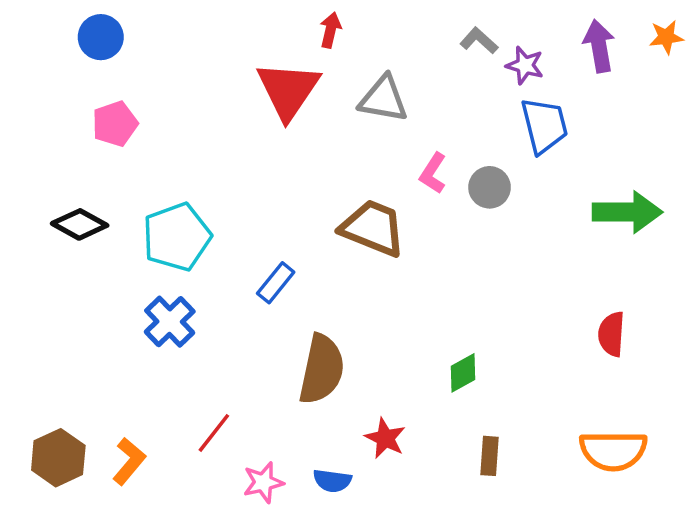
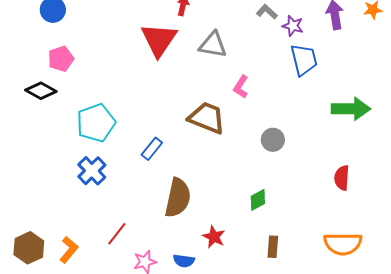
gray circle: (490, 187) -> (273, 140), moved
black diamond: (80, 224) -> (41, 91), moved

